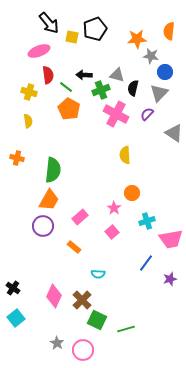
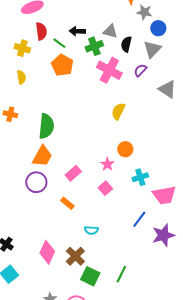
yellow semicircle: (125, 155) -> (118, 111), turned 30
purple star: (170, 279) -> (163, 235), size x1.6
green line: (126, 329) -> (121, 274), moved, turned -48

